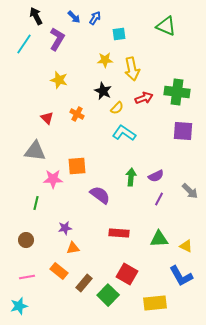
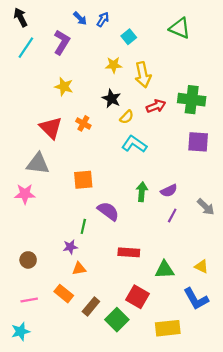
black arrow: (36, 16) -> (21, 17), moved
cyan square: (119, 34) -> (129, 37), turned -32
red triangle: (47, 118) -> (51, 128), size x1.6
pink star: (53, 179) -> (25, 194), moved
green line: (36, 203) -> (83, 226), moved
green triangle: (159, 239) -> (165, 270), moved

